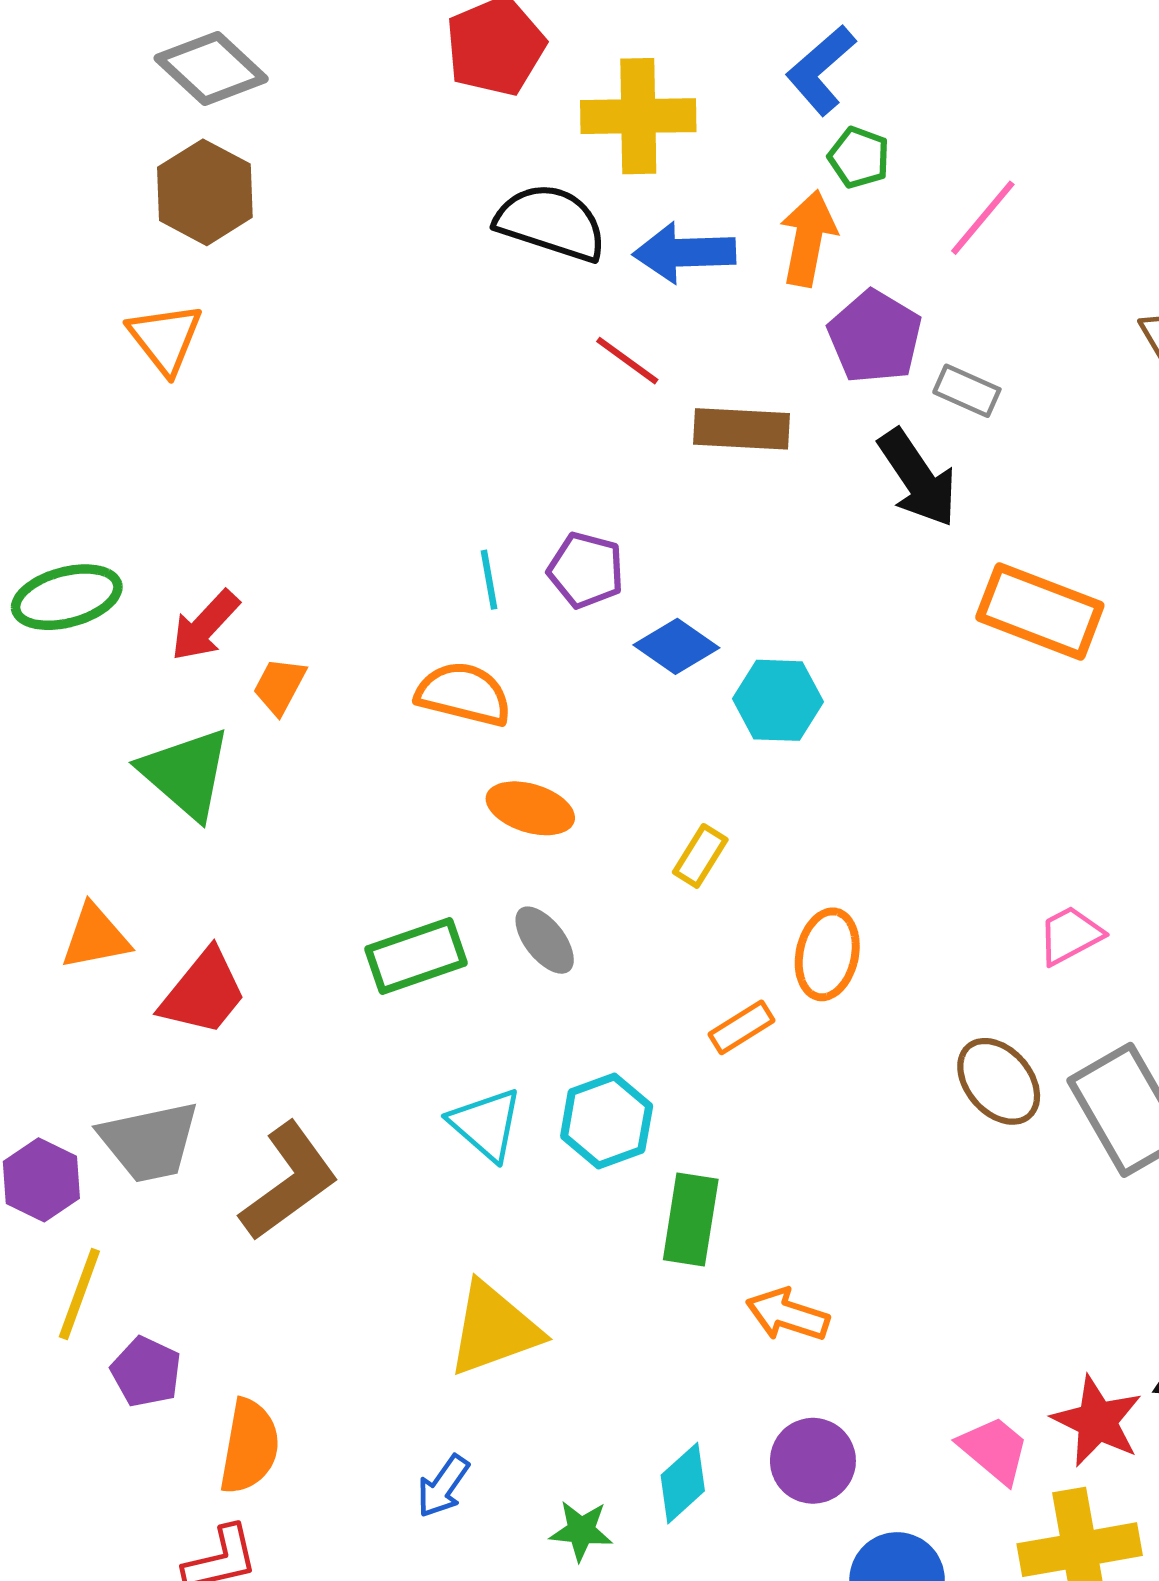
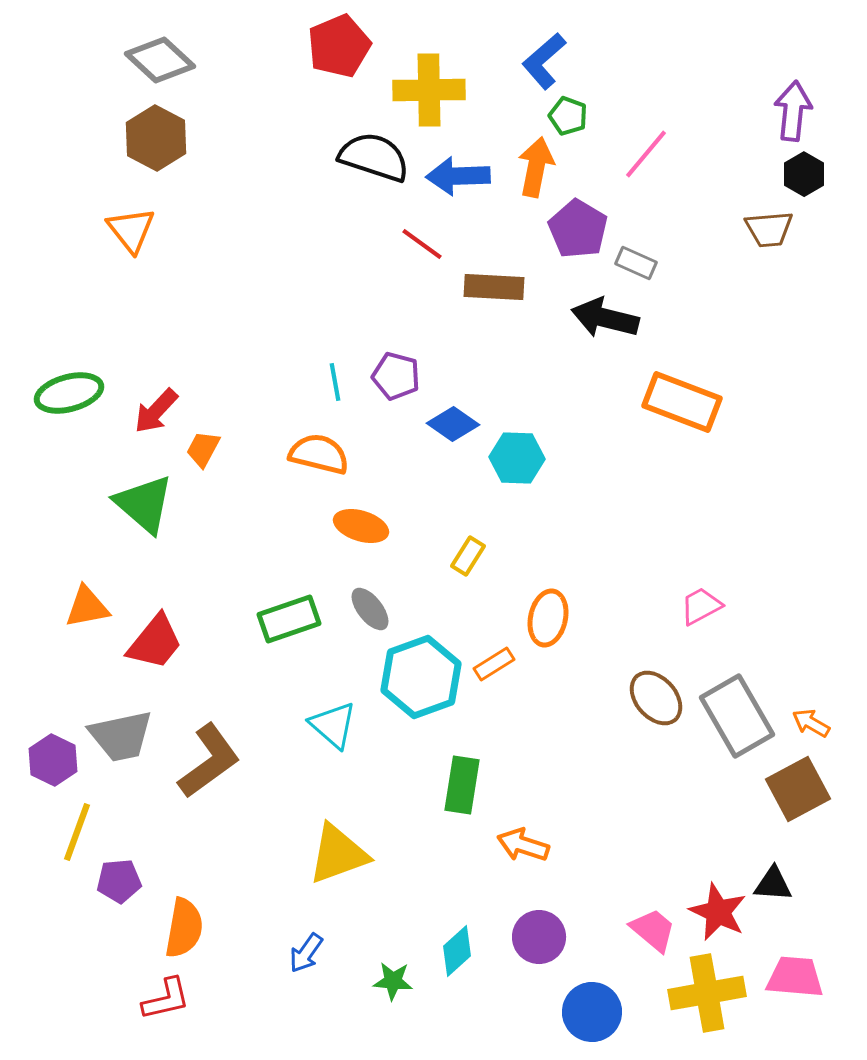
black arrow: (918, 478) -> (605, 318), turned 138
cyan hexagon: (607, 1121) -> (421, 677), moved, size x1.4
purple pentagon: (146, 1372) -> (119, 881), turned -30

